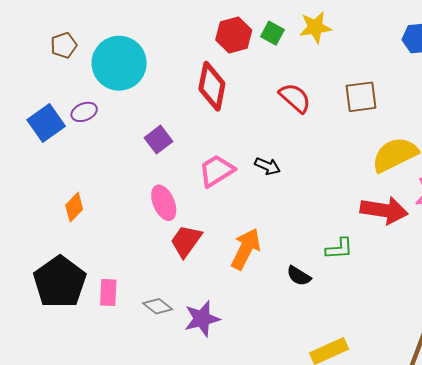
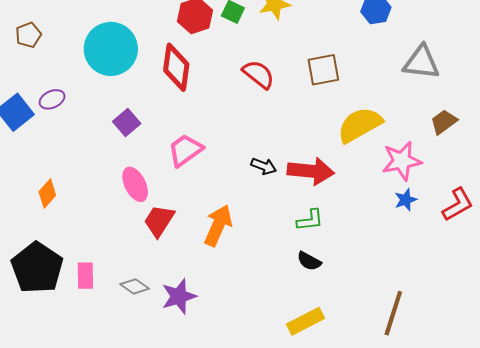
cyan circle: (119, 63) -> (111, 49), moved
black arrow: (267, 166) -> (264, 166), moved
red arrow: (384, 210) -> (311, 171), moved
black semicircle: (299, 276) -> (309, 261), moved

